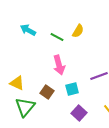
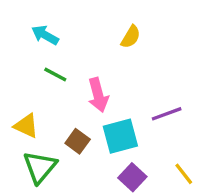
green line: (57, 37) -> (55, 74), moved
cyan square: (72, 89) -> (120, 136), size x1.5

